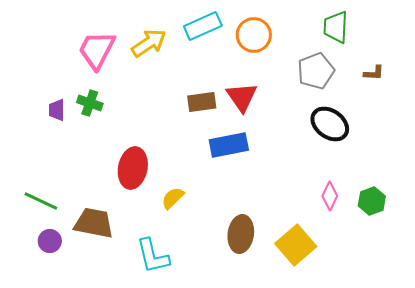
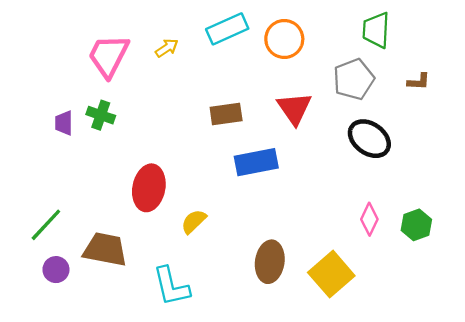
yellow arrow: (149, 43) -> (167, 48), size x0.6
red triangle: (242, 97) -> (294, 108), moved
green line: (41, 201) -> (46, 225), turned -72

